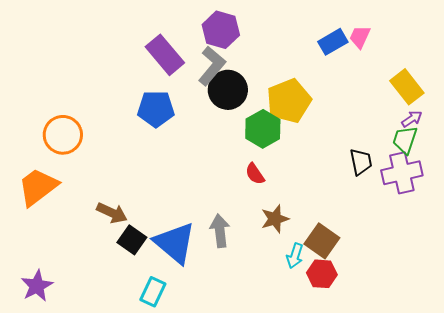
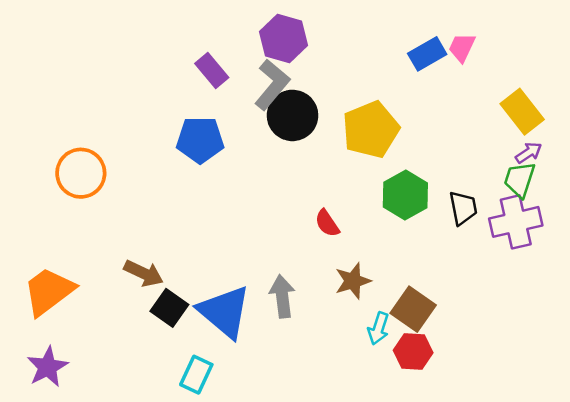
purple rectangle: (165, 55) -> (212, 71), size x0.7
green hexagon: (263, 129) -> (405, 195), moved
orange trapezoid: (38, 187) -> (49, 291), moved

